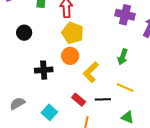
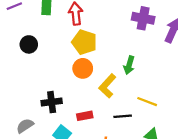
green arrow: (123, 57) -> (129, 65), moved
black cross: (44, 70) -> (52, 102), moved
red rectangle: (79, 100) -> (85, 116), moved, turned -48

